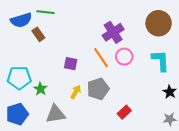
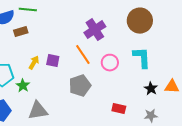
brown rectangle: (38, 34) -> (21, 32), turned -72
pink circle: (124, 57) -> (110, 63), moved
yellow arrow: (76, 92) -> (34, 63), moved
red rectangle: (124, 112) -> (119, 109), moved, turned 56

